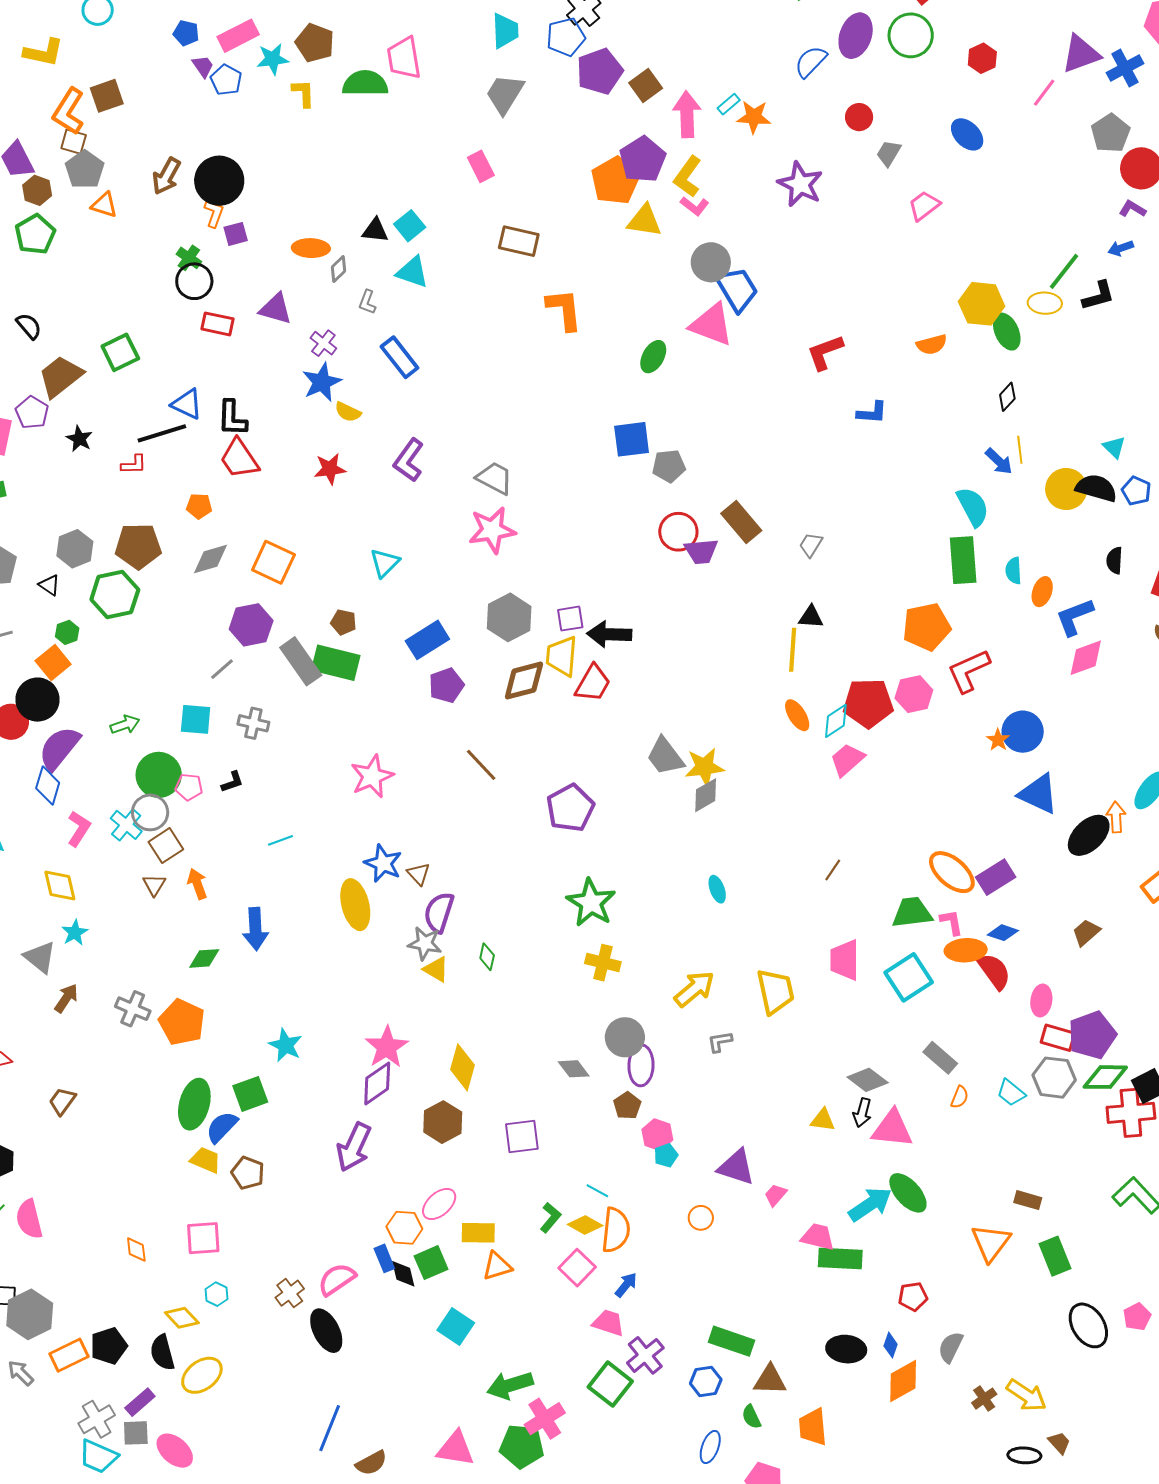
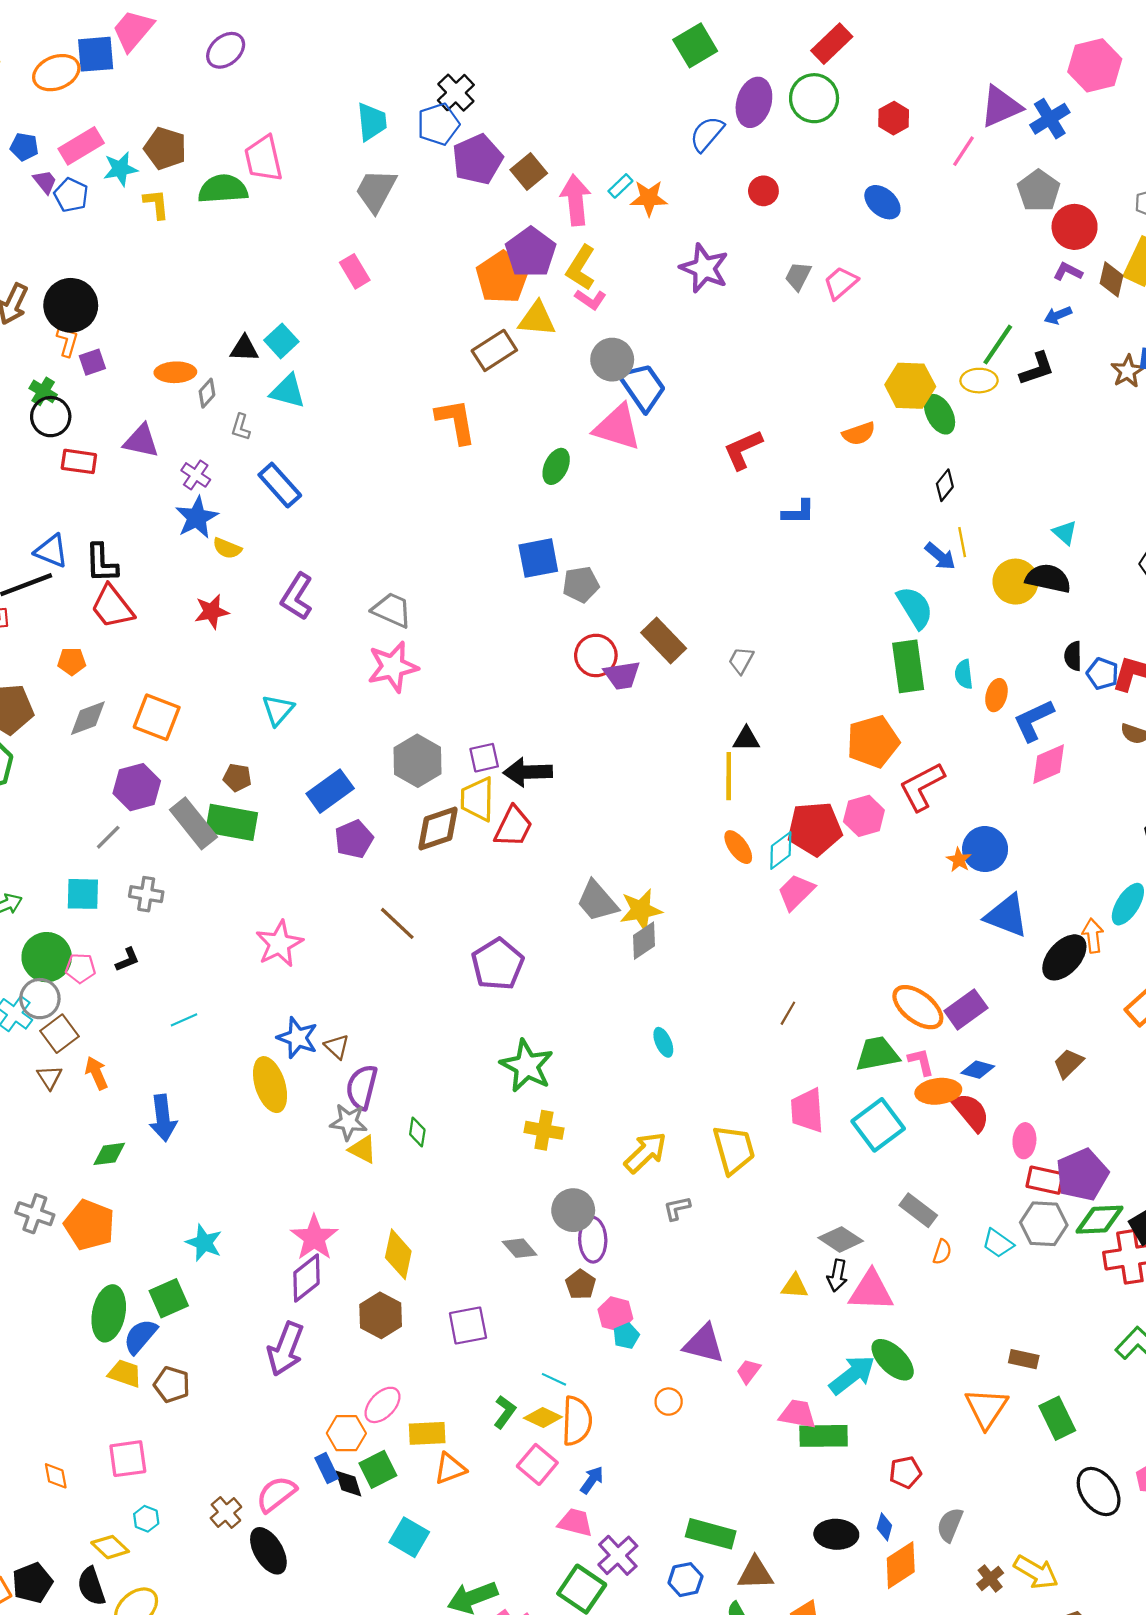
gray trapezoid: (889, 153) -> (798, 276), moved
brown rectangle: (519, 241) -> (494, 350), moved, turned -42
blue pentagon: (1136, 491) -> (1102, 674), moved

